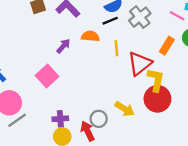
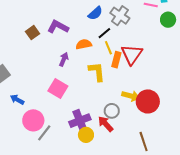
black line: (110, 21) -> (104, 33), moved
orange rectangle: (167, 46) -> (116, 60), moved
yellow L-shape: (156, 80) -> (97, 72), moved
red circle: (157, 99) -> (148, 101), moved
purple cross: (60, 119) -> (80, 121), size x1.5

